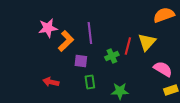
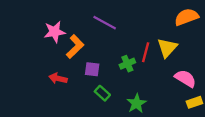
purple line: (90, 33) -> (105, 23), moved, turned -55
red arrow: (51, 82) -> (58, 78), moved
green rectangle: (90, 82) -> (102, 93), turned -40
green star: (120, 91) -> (136, 103), turned -30

